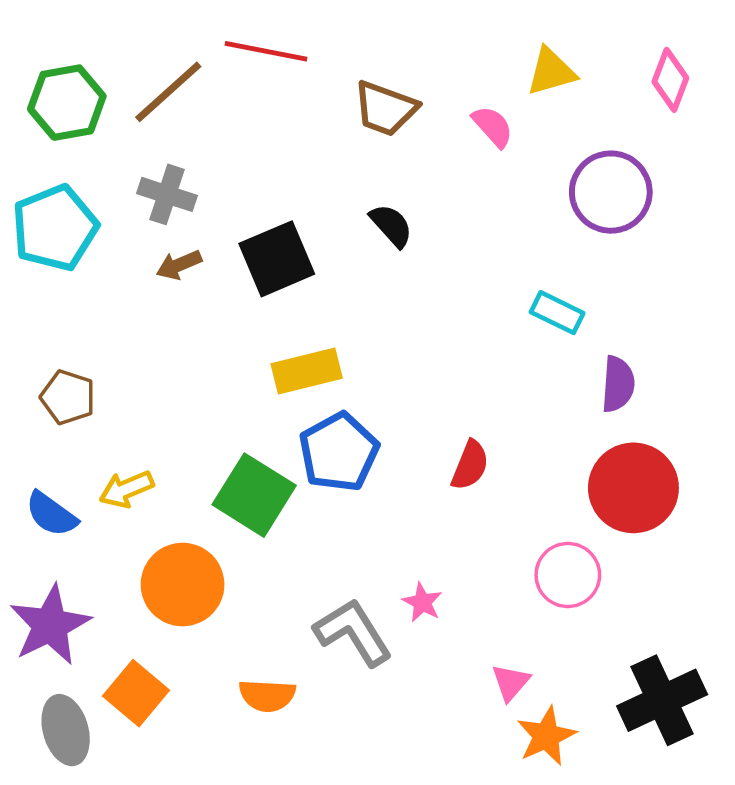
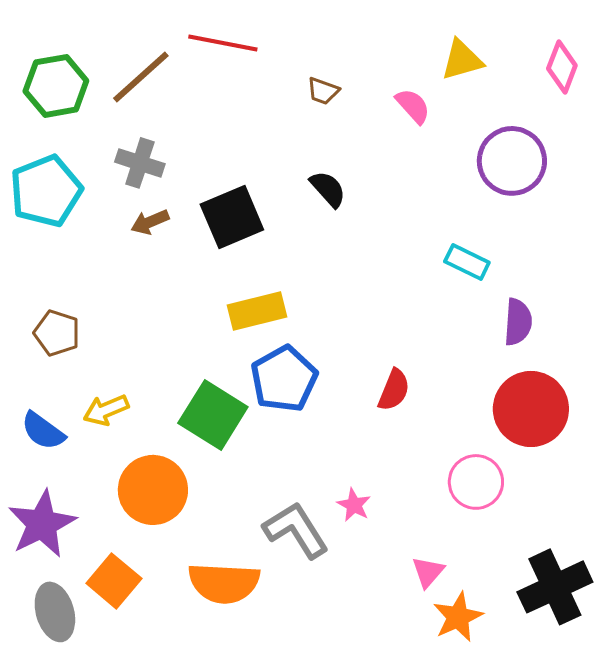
brown trapezoid: (385, 109) -> (323, 91), size x0.6
orange semicircle: (267, 695) -> (224, 583), size x1.5

